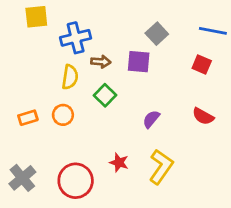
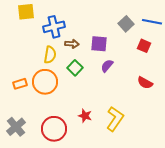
gray square: (157, 34) -> (126, 24), moved
orange circle: (63, 115) -> (45, 82), size x1.6
purple semicircle: (151, 119) -> (107, 66), moved

